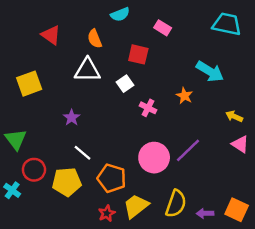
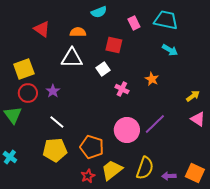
cyan trapezoid: (227, 24) -> (166, 20), moved
pink rectangle: (163, 28) -> (134, 23), turned 32
orange semicircle: (95, 39) -> (78, 32), turned 112
cyan arrow: (210, 71) -> (170, 50), moved, size x0.7
yellow arrow: (234, 116) -> (193, 96), turned 120
purple star: (72, 118) -> (53, 91), moved
white line: (82, 153) -> (57, 122), moved
red circle: (34, 170) -> (28, 93), moved

